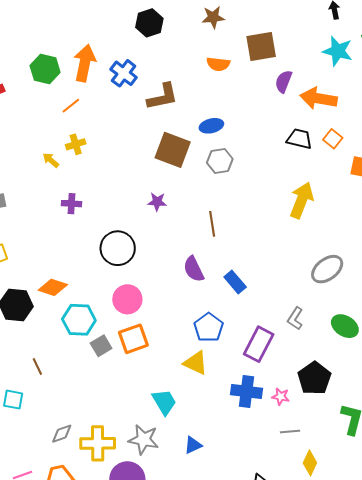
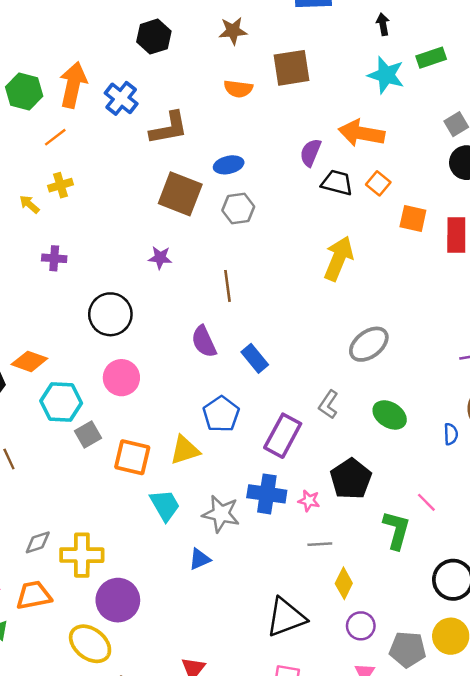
purple semicircle: (284, 81) -> (310, 153), moved
orange square: (133, 339) -> (132, 457), moved, turned 32
yellow triangle: (196, 363) -> (185, 450), moved, turned -44
gray star: (144, 439) -> (221, 514), moved

